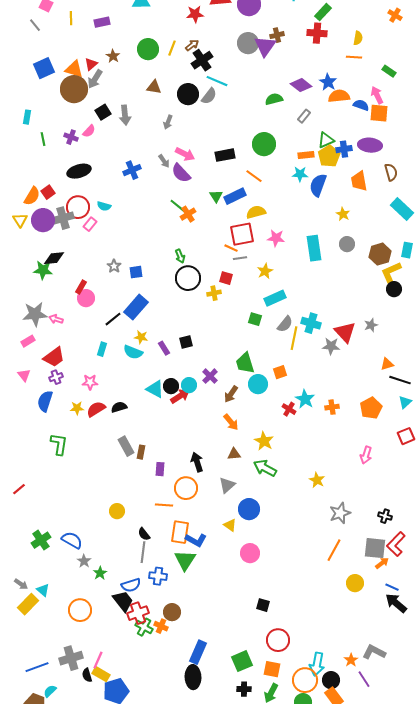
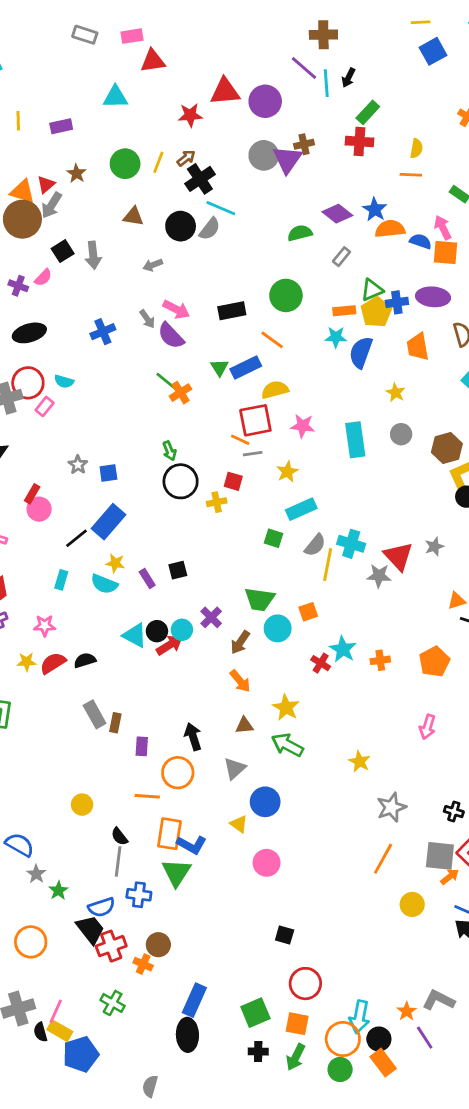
gray arrow: (168, 122) -> (153, 265), turned 48
green trapezoid: (245, 363) -> (260, 599), turned -65
green cross: (144, 627) -> (113, 1003), moved

